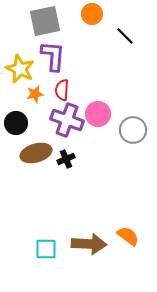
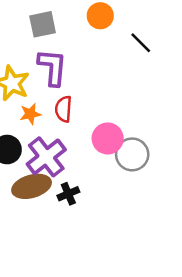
gray square: (45, 21) -> (43, 24), size x0.7
purple cross: (67, 120) -> (46, 157), moved, turned 32
gray circle: (133, 130) -> (132, 154), moved

